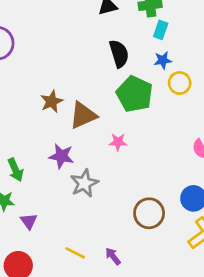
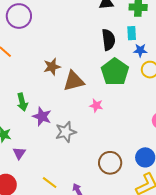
cyan rectangle: (161, 30) -> (132, 33), moved, turned -32
purple star: (61, 156) -> (42, 116), moved
green arrow: (15, 170) -> (22, 102), moved

